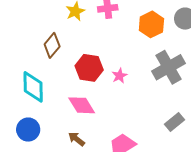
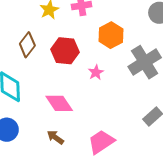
orange hexagon: (151, 24) -> (111, 35), moved
red hexagon: (89, 68) -> (65, 51), moved

